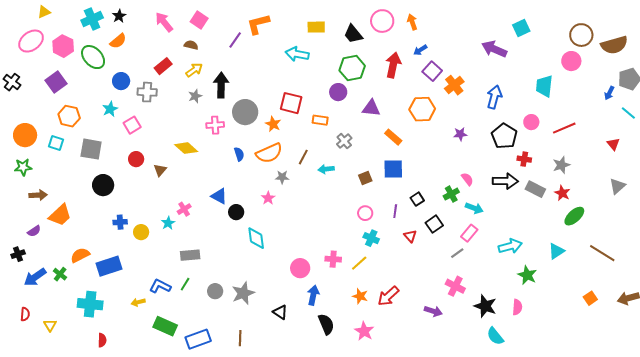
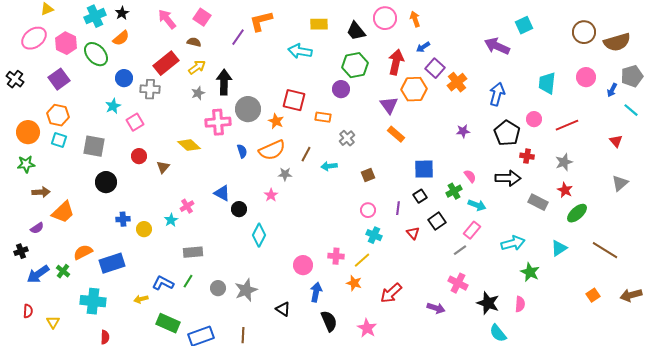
pink circle: (571, 61) -> (586, 77), moved
red rectangle: (163, 66) -> (166, 63), size x1.4
purple triangle: (371, 108) -> (389, 105), moved, turned 48
orange hexagon: (422, 109) -> (414, 89), moved
orange hexagon: (69, 116) -> (58, 115), moved
pink cross: (215, 125) -> (218, 122), size x1.4
blue square: (393, 169) -> (424, 169), moved
gray rectangle: (535, 189) -> (538, 202), moved
cyan diamond: (256, 238) -> (259, 235), turned 35
orange star: (360, 296) -> (354, 283), moved

